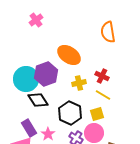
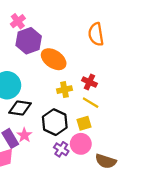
purple hexagon: (46, 74) -> (29, 41), moved
black diamond: (38, 100) -> (20, 108), turned -50
pink star: (48, 134) -> (24, 135), moved

